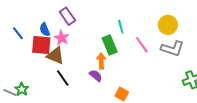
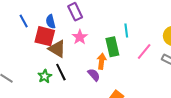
pink star: (62, 38) -> (80, 37), moved
pink line: (142, 45) -> (144, 51), turned 66
green star: (22, 89) -> (45, 76), moved

